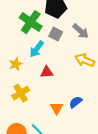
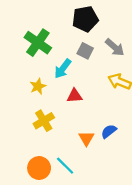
green cross: (31, 22) -> (38, 43), moved

